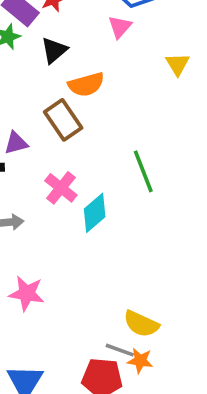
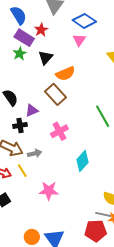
pink cross: (61, 188) -> (59, 131), turned 30
cyan diamond: (95, 213) -> (82, 161), moved

